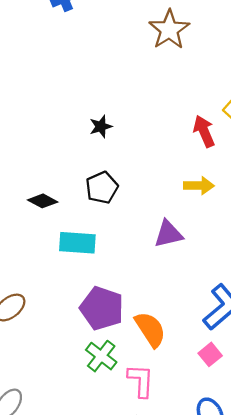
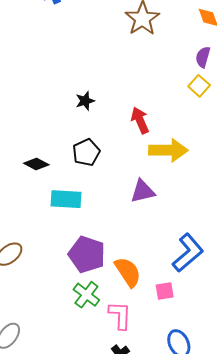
red arrow: (204, 131) -> (140, 120), moved
yellow arrow: (199, 186) -> (168, 150), size x1.5
pink square: (210, 354) -> (165, 291), moved, turned 30

